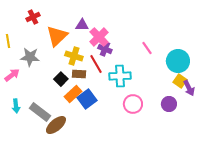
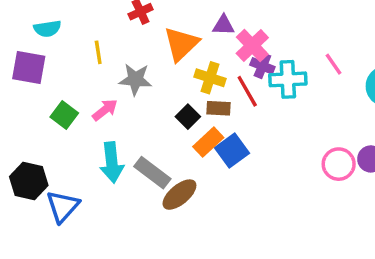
cyan cross: (120, 76) -> (288, 79), moved
pink circle: (133, 104) -> (339, 164), moved
cyan arrow: (16, 106) -> (112, 162), size x1.6

